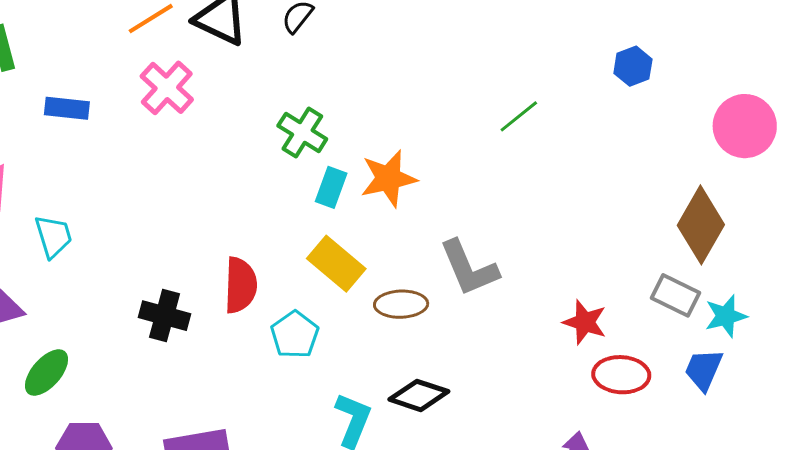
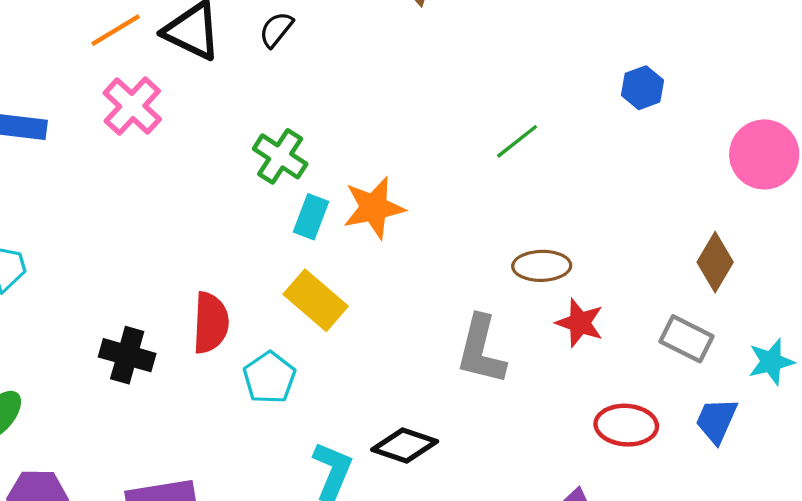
brown diamond: (701, 225) -> (715, 262), size x0.7
gray L-shape: (469, 268) -> (481, 350), moved, turned 36
brown ellipse: (401, 304) -> (542, 266), moved
cyan star: (726, 316) -> (771, 362), moved
red star: (585, 322) -> (580, 323), moved

